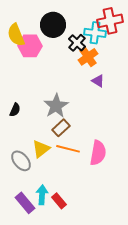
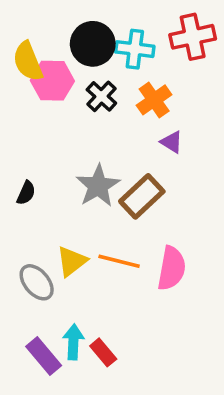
cyan cross: (95, 33) -> (135, 49), moved
black cross: (77, 43) -> (101, 96), moved
brown rectangle: (61, 128) -> (142, 196), moved, size x1.4

